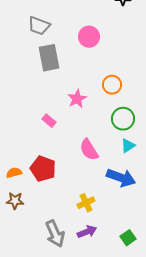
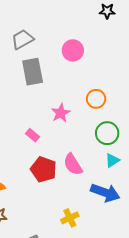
gray trapezoid: (39, 26) -> (22, 39), turned 130
red pentagon: (43, 169) -> (44, 169), moved

